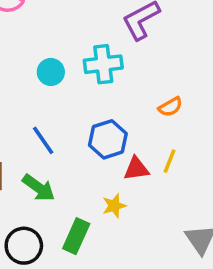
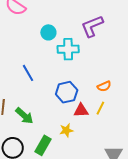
cyan circle: (51, 72) -> (48, 32), moved
orange semicircle: (170, 107) -> (104, 86), moved
blue line: (43, 140) -> (28, 73), moved

